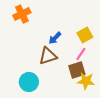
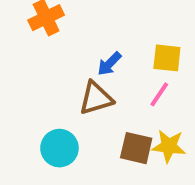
yellow square: (85, 35) -> (167, 58), turned 35
brown square: (77, 70) -> (136, 148), moved, turned 30

